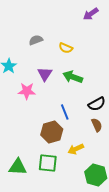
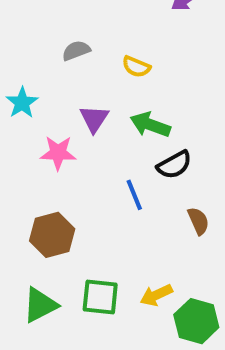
black semicircle: (97, 104) -> (174, 165), moved
brown hexagon: (52, 132) -> (52, 235), moved
yellow arrow: (76, 149) -> (156, 295), moved
green triangle: (18, 167) -> (40, 305), turned -30

